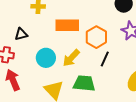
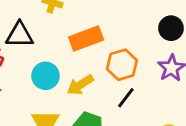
orange rectangle: (67, 25) -> (86, 38), turned -35
black triangle: (21, 34) -> (20, 35), size x1.5

